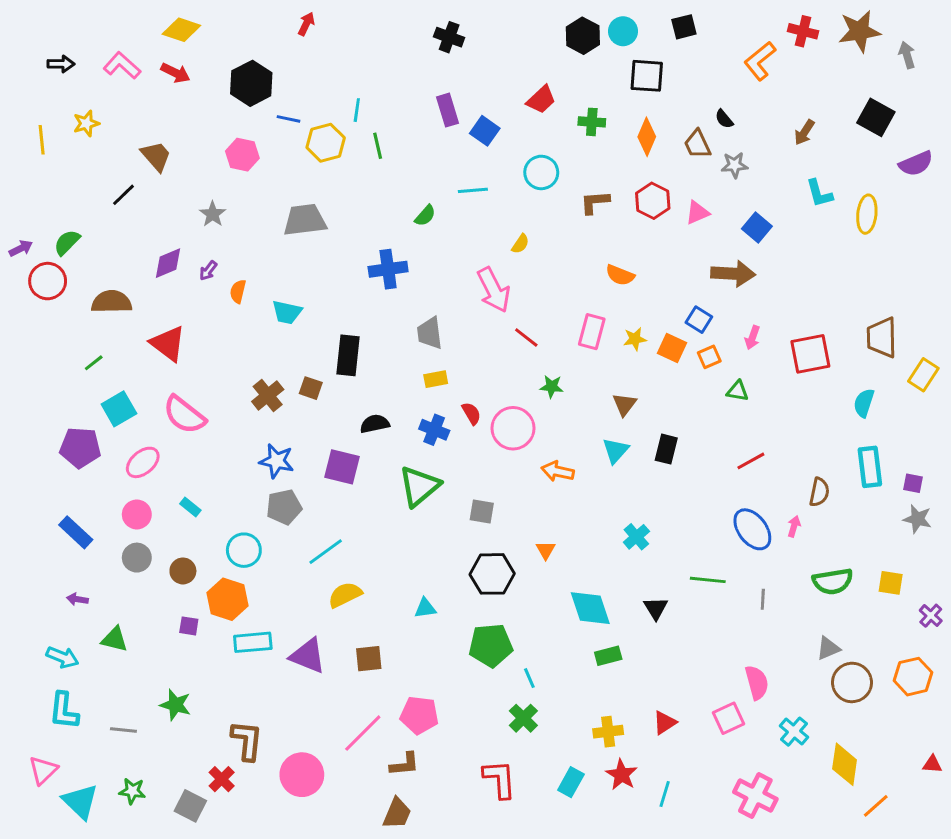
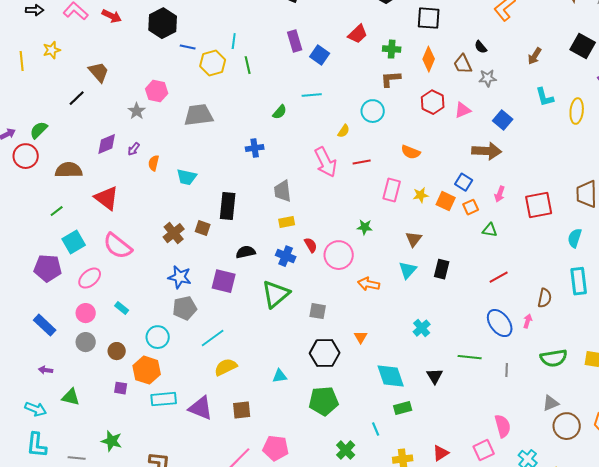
pink hexagon: (242, 155) -> (157, 91), moved
cyan circle: (541, 172) -> (373, 111), moved
brown L-shape: (595, 202) -> (391, 79), moved
blue cross: (388, 269) -> (255, 148), size x0.7
red line: (526, 338) -> (362, 162), moved, turned -48
cyan line: (529, 678) -> (376, 429), moved

